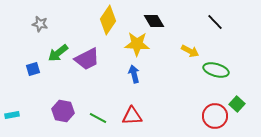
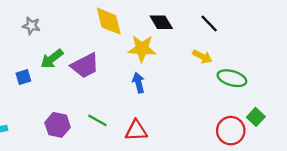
yellow diamond: (108, 20) -> (109, 21), turned -48
black line: (215, 22) -> (209, 23), moved
green line: (98, 118) -> (97, 120), moved

